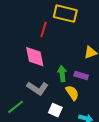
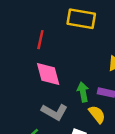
red line: (44, 29) -> (40, 40), moved

